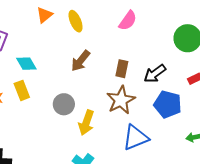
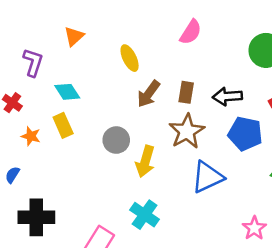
orange triangle: (45, 15) -> (74, 36), moved
yellow ellipse: (76, 21) -> (130, 58), moved
brown arrow: (81, 61) -> (149, 94), moved
black arrow: (155, 74) -> (227, 96), turned 35

